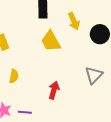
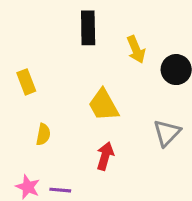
yellow trapezoid: (51, 41) -> (104, 105), moved

